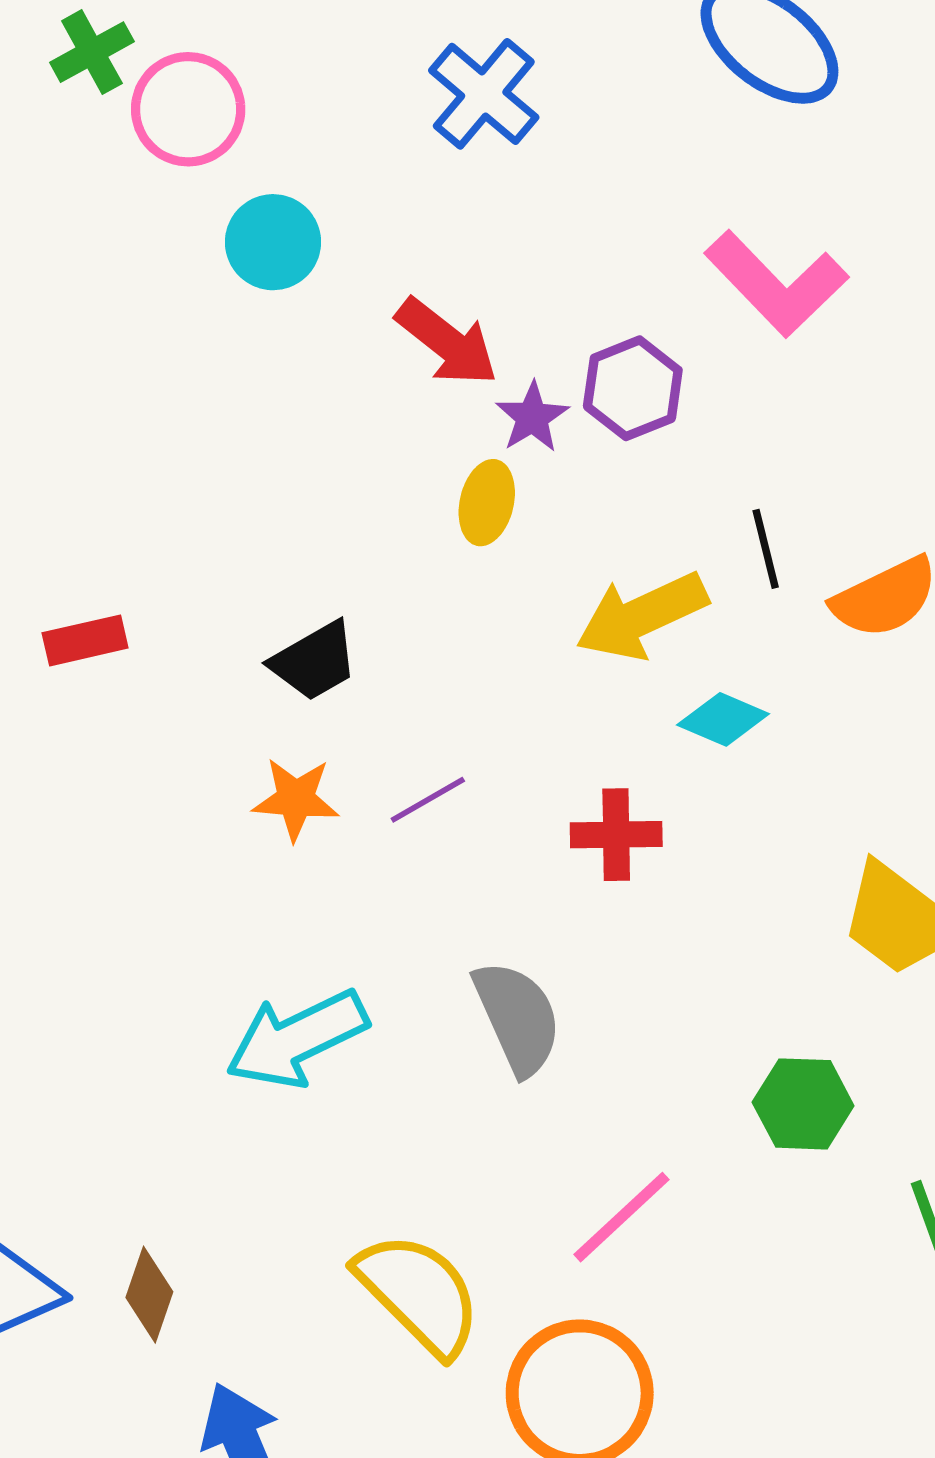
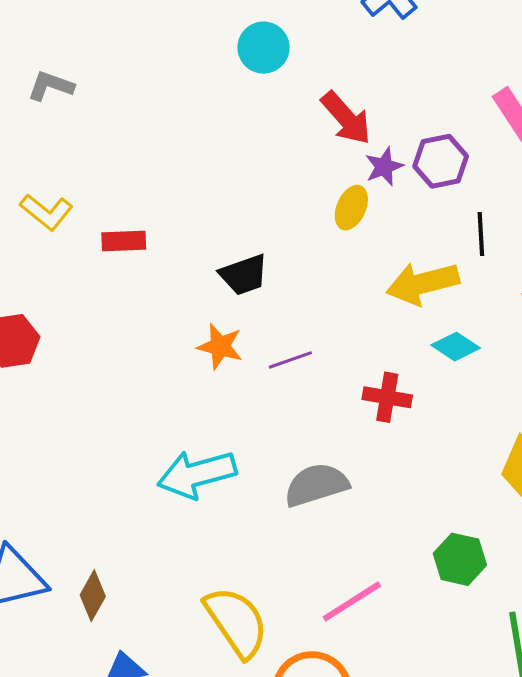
black line: (766, 549) -> (481, 234), moved
gray semicircle: (517, 1018) -> (316, 485), turned -94

